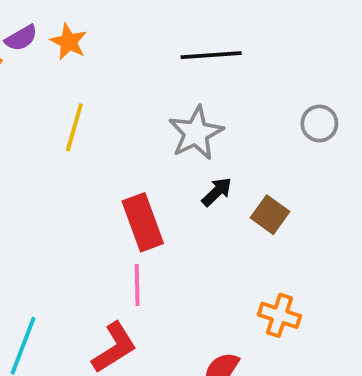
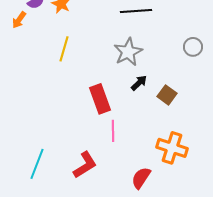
pink line: (137, 285) -> (113, 131), moved
orange cross: (280, 315) -> (172, 148), size x1.4

